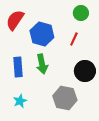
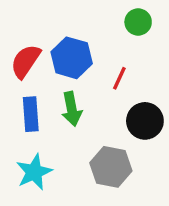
red semicircle: (15, 20) -> (26, 61), moved
red line: (74, 39) -> (119, 78), moved
cyan star: (20, 101) -> (34, 172), size x1.5

